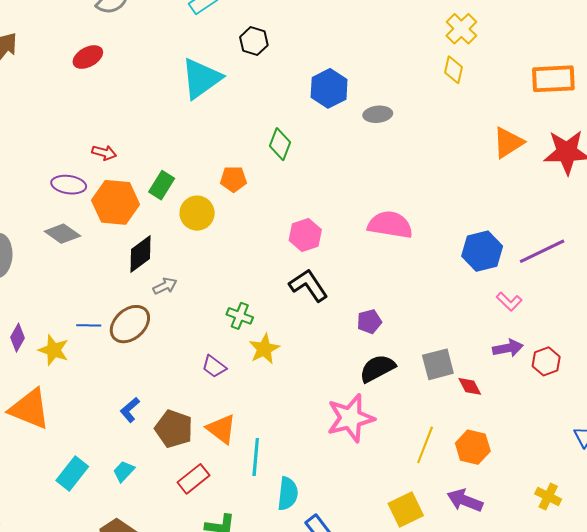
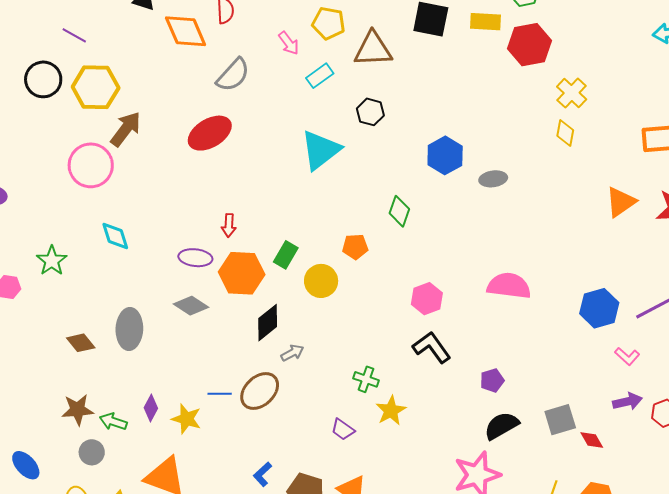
red ellipse: (88, 57) -> (210, 133), size x1.5
red arrow: (104, 153) -> (229, 225), turned 80

